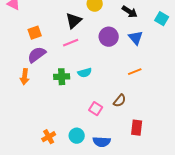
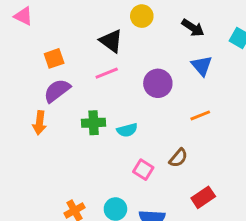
black triangle: (74, 21) -> (111, 41), turned -42
purple circle: (109, 37) -> (158, 83), moved
cyan semicircle: (85, 73) -> (127, 130), moved
red rectangle: (137, 128) -> (203, 197), turned 49

